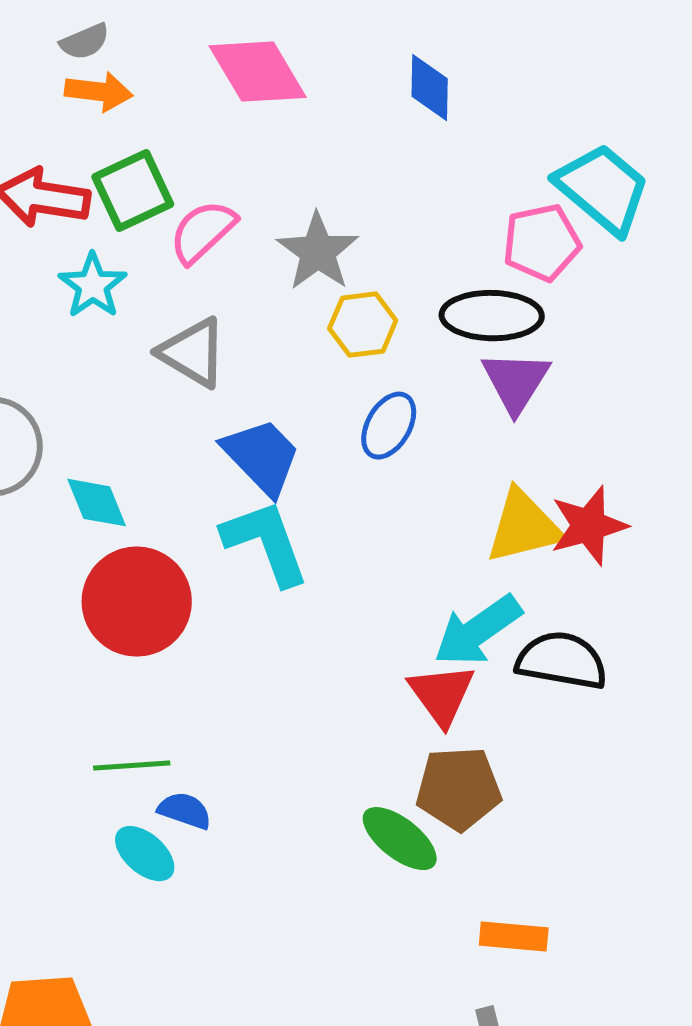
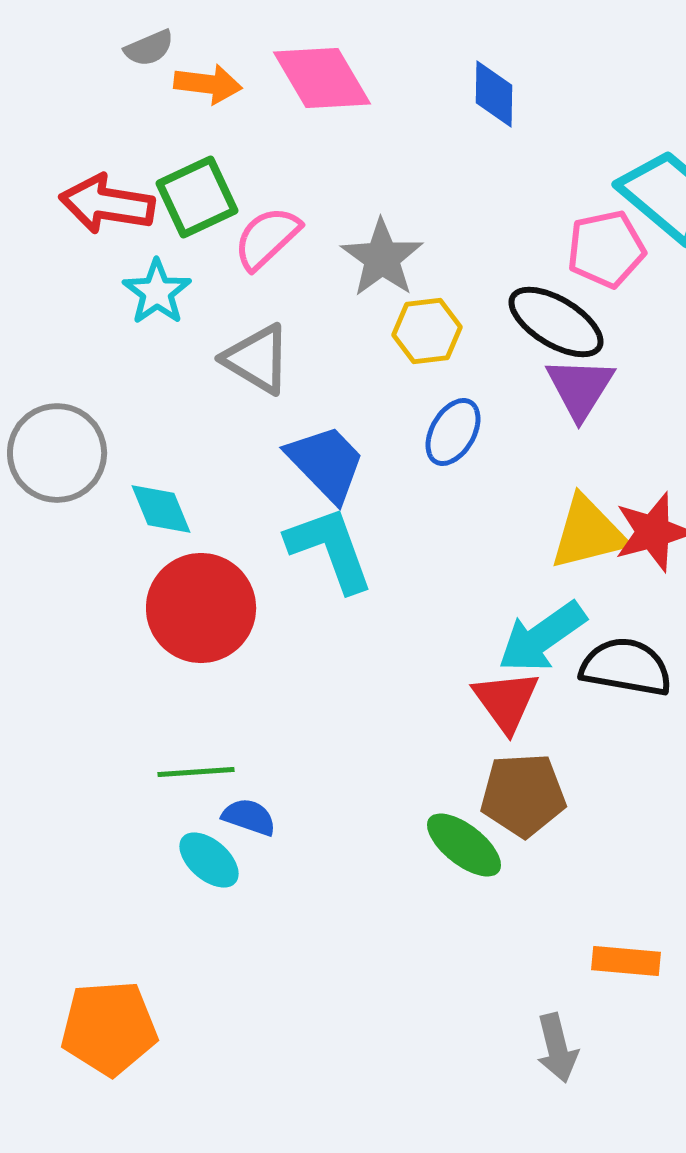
orange arrow: (99, 92) -> (208, 84), moved
black ellipse: (492, 316) -> (556, 322), turned 30
orange rectangle: (514, 937) -> (626, 961), moved

